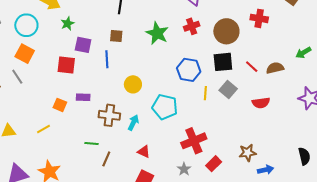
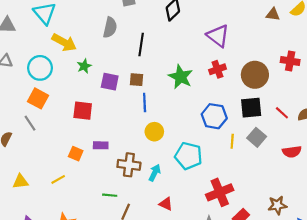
purple square: (83, 45) -> (110, 82), moved
blue line: (107, 59) -> (145, 103), moved

